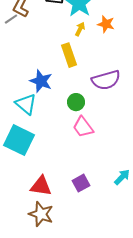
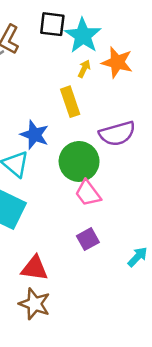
orange star: (106, 24) -> (117, 62), size x1.4
green circle: (76, 102) -> (79, 161), size x1.8
purple square: (81, 183) -> (88, 239), moved

